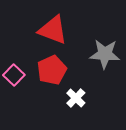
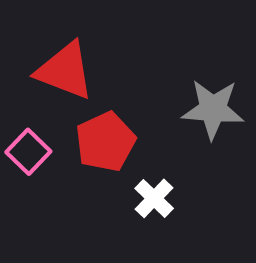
red triangle: (53, 30) -> (65, 71), moved

